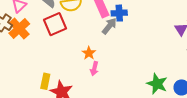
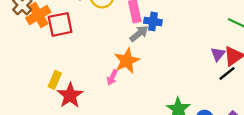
red square: (55, 24) -> (60, 24), moved
orange star: (89, 53) -> (127, 61), moved, size x1.6

